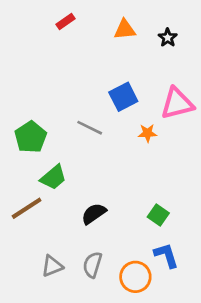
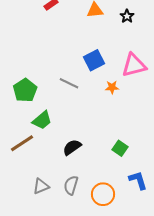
blue L-shape: (166, 255) -> (138, 180), moved

